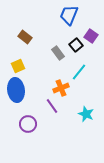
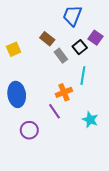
brown rectangle: (25, 37) -> (47, 39), moved
yellow square: (18, 66) -> (14, 49), moved
cyan line: (79, 72) -> (83, 76), turned -30

